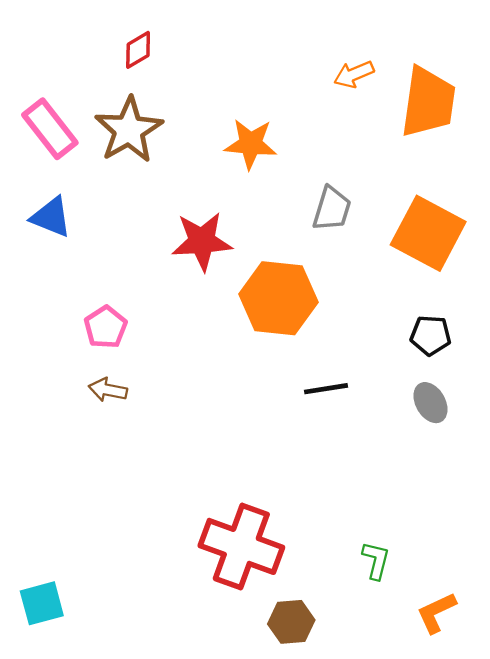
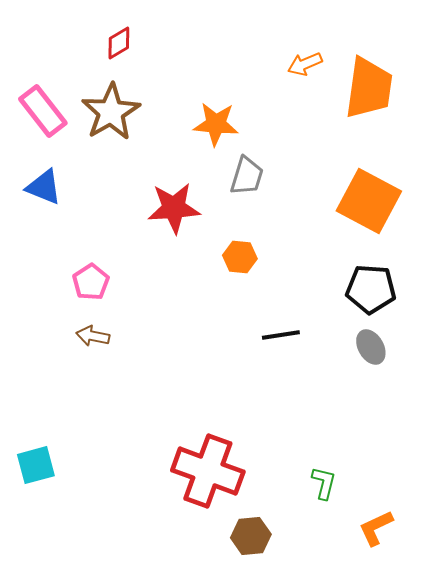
gray trapezoid: (332, 209) -> (247, 176), moved
orange hexagon: (278, 298) -> (240, 257), size x0.5
black pentagon: (430, 335) -> (371, 289), size x1.4
cyan square: (42, 603) -> (36, 465), moved

